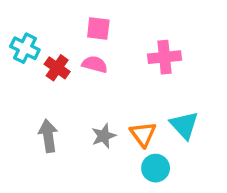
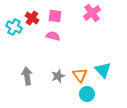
pink cross: (165, 57) -> (92, 13), moved, turned -30
red cross: (57, 68) -> (32, 18), moved

